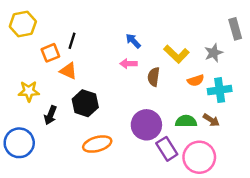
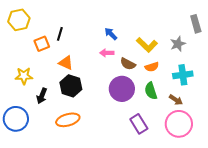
orange triangle: (68, 71) -> (66, 63), moved
brown semicircle: (154, 77) -> (128, 64), turned -70
orange semicircle: (196, 80) -> (152, 67), moved
green semicircle: (186, 121) -> (151, 91), moved, turned -108
purple circle: (146, 125) -> (122, 89), moved
orange ellipse: (97, 144) -> (68, 120), moved
pink circle: (199, 157) -> (179, 124), moved

